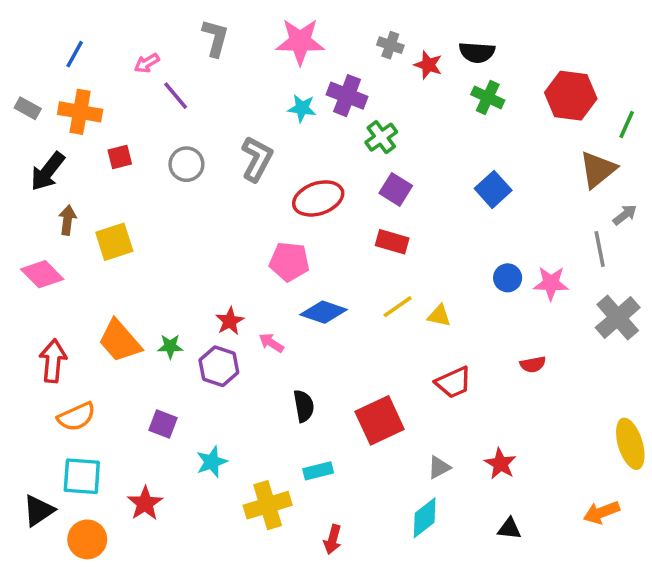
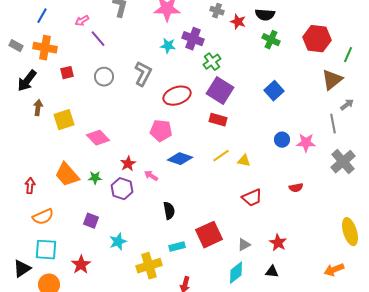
purple square: (396, 189) -> (220, 91), size x1.5
pink diamond: (42, 274) -> (98, 138), moved
red arrow: (53, 361) -> (30, 186), size x0.7
red square: (380, 420) -> (209, 235), moved
black triangle: (509, 529) -> (272, 272), moved

